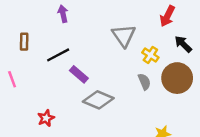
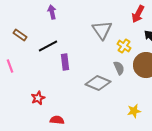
brown rectangle: (24, 42) -> (20, 35), turned -56
purple rectangle: (79, 74) -> (65, 62), turned 42
gray diamond: (98, 100) -> (98, 83), moved

